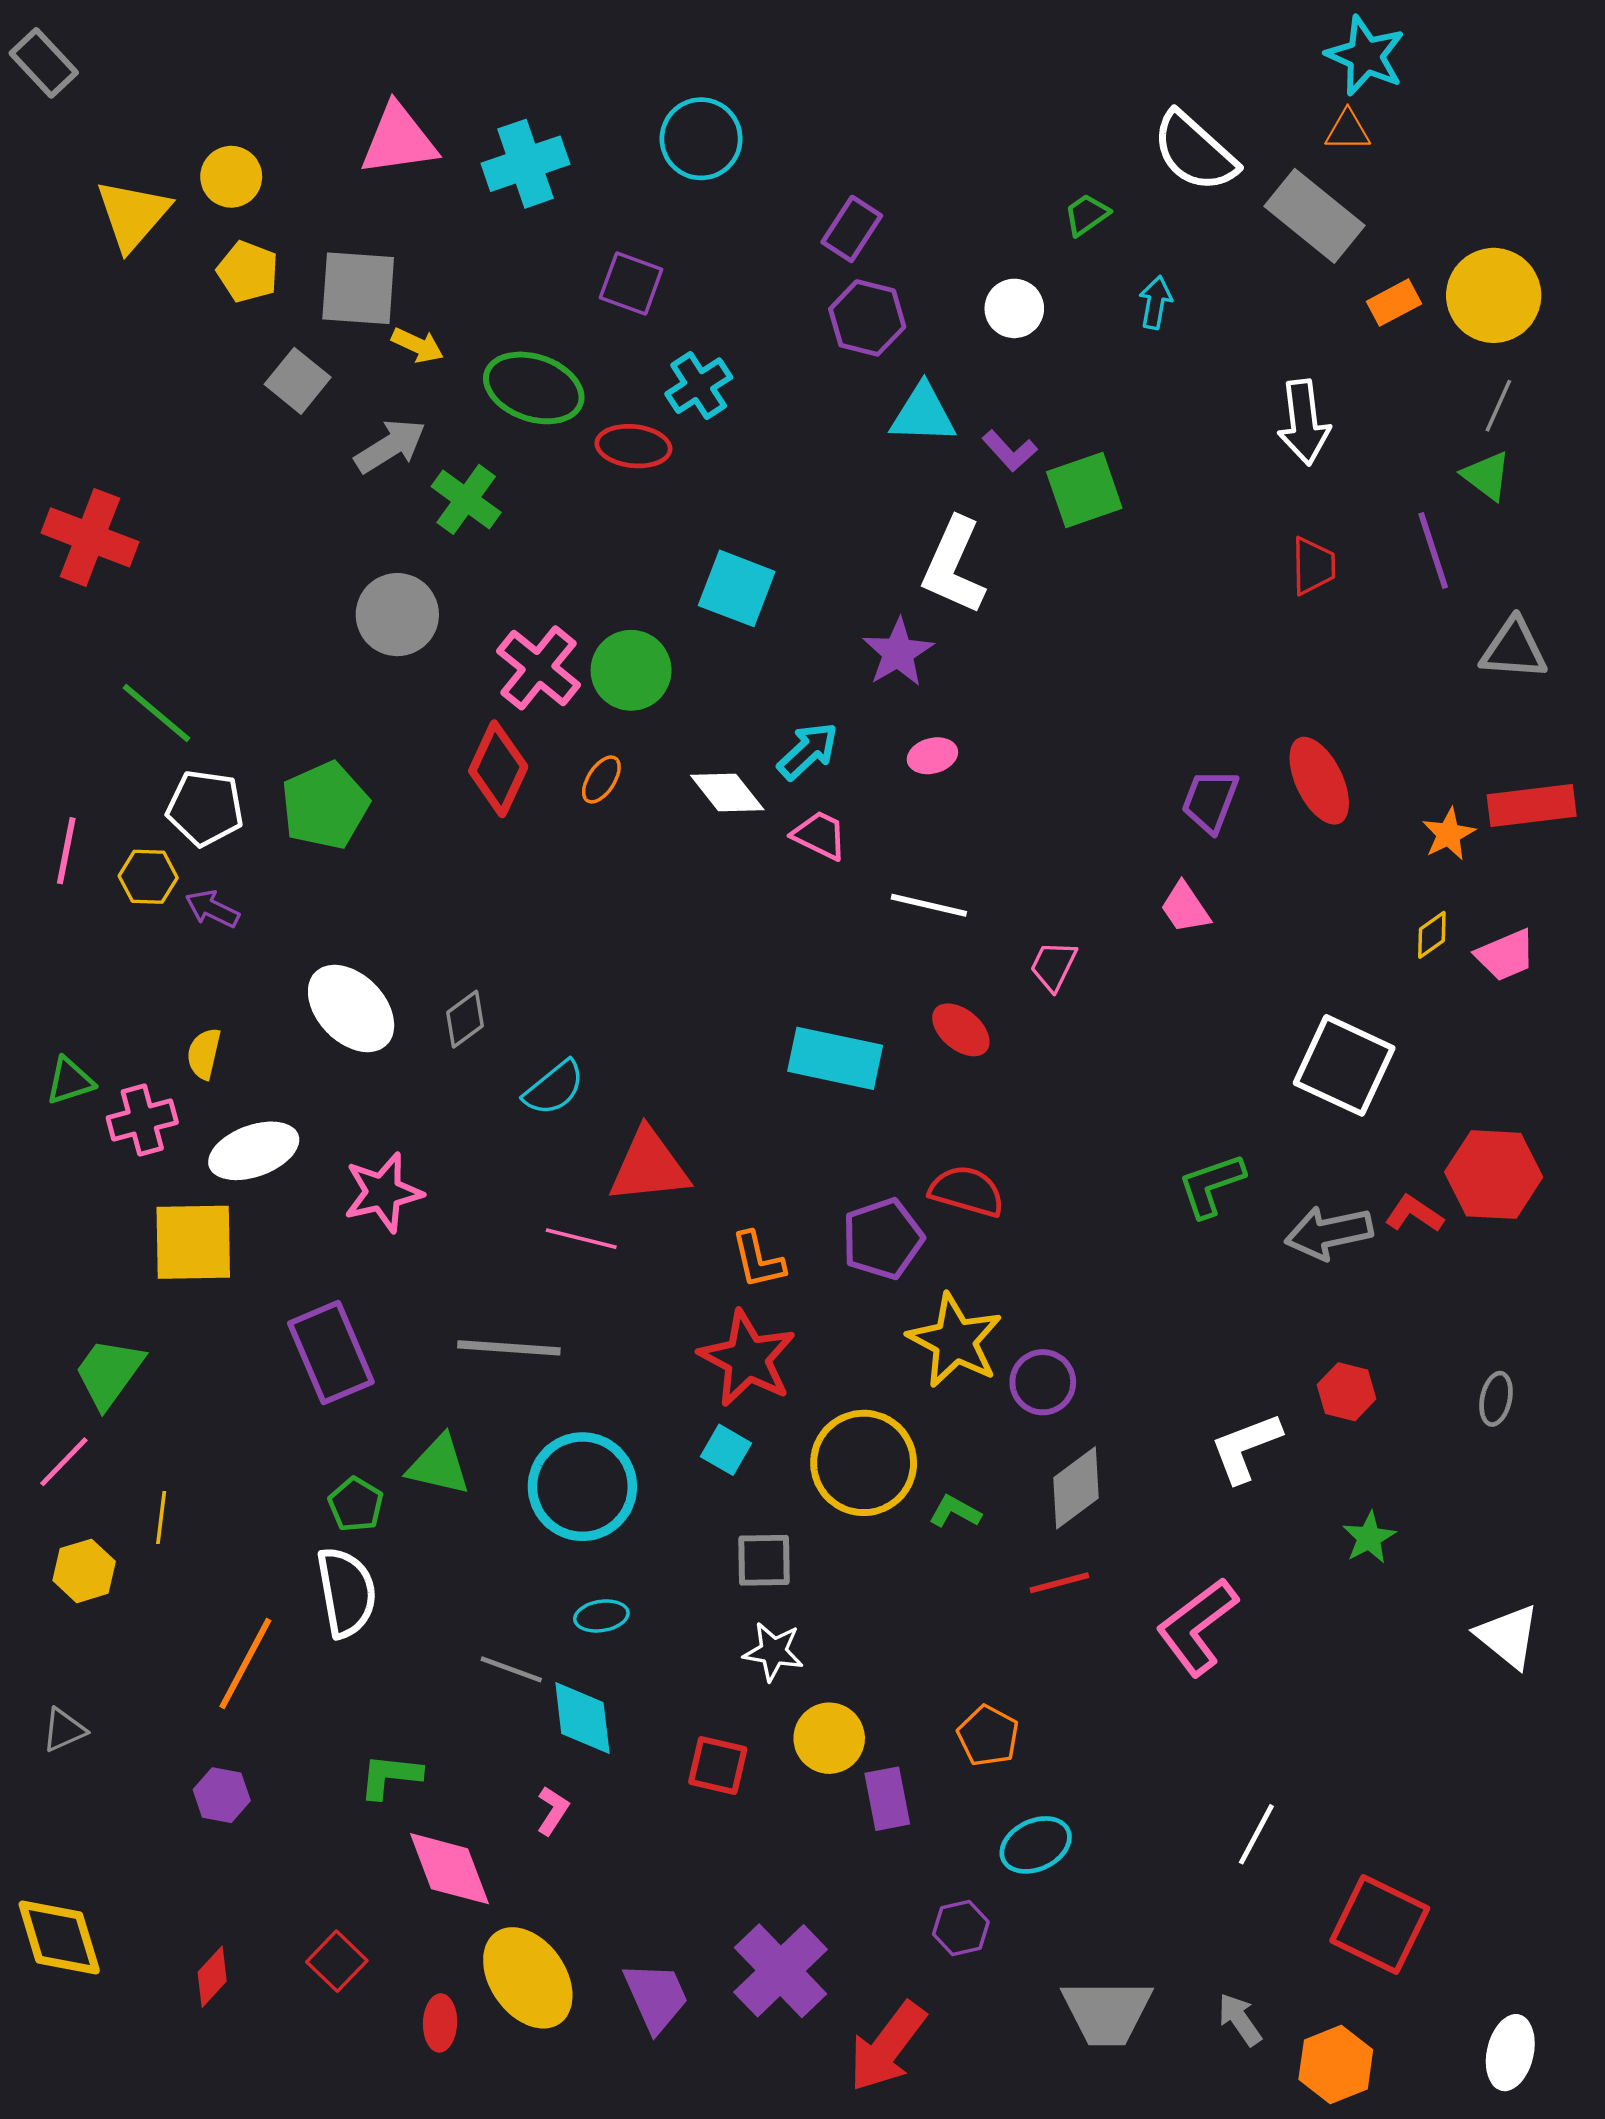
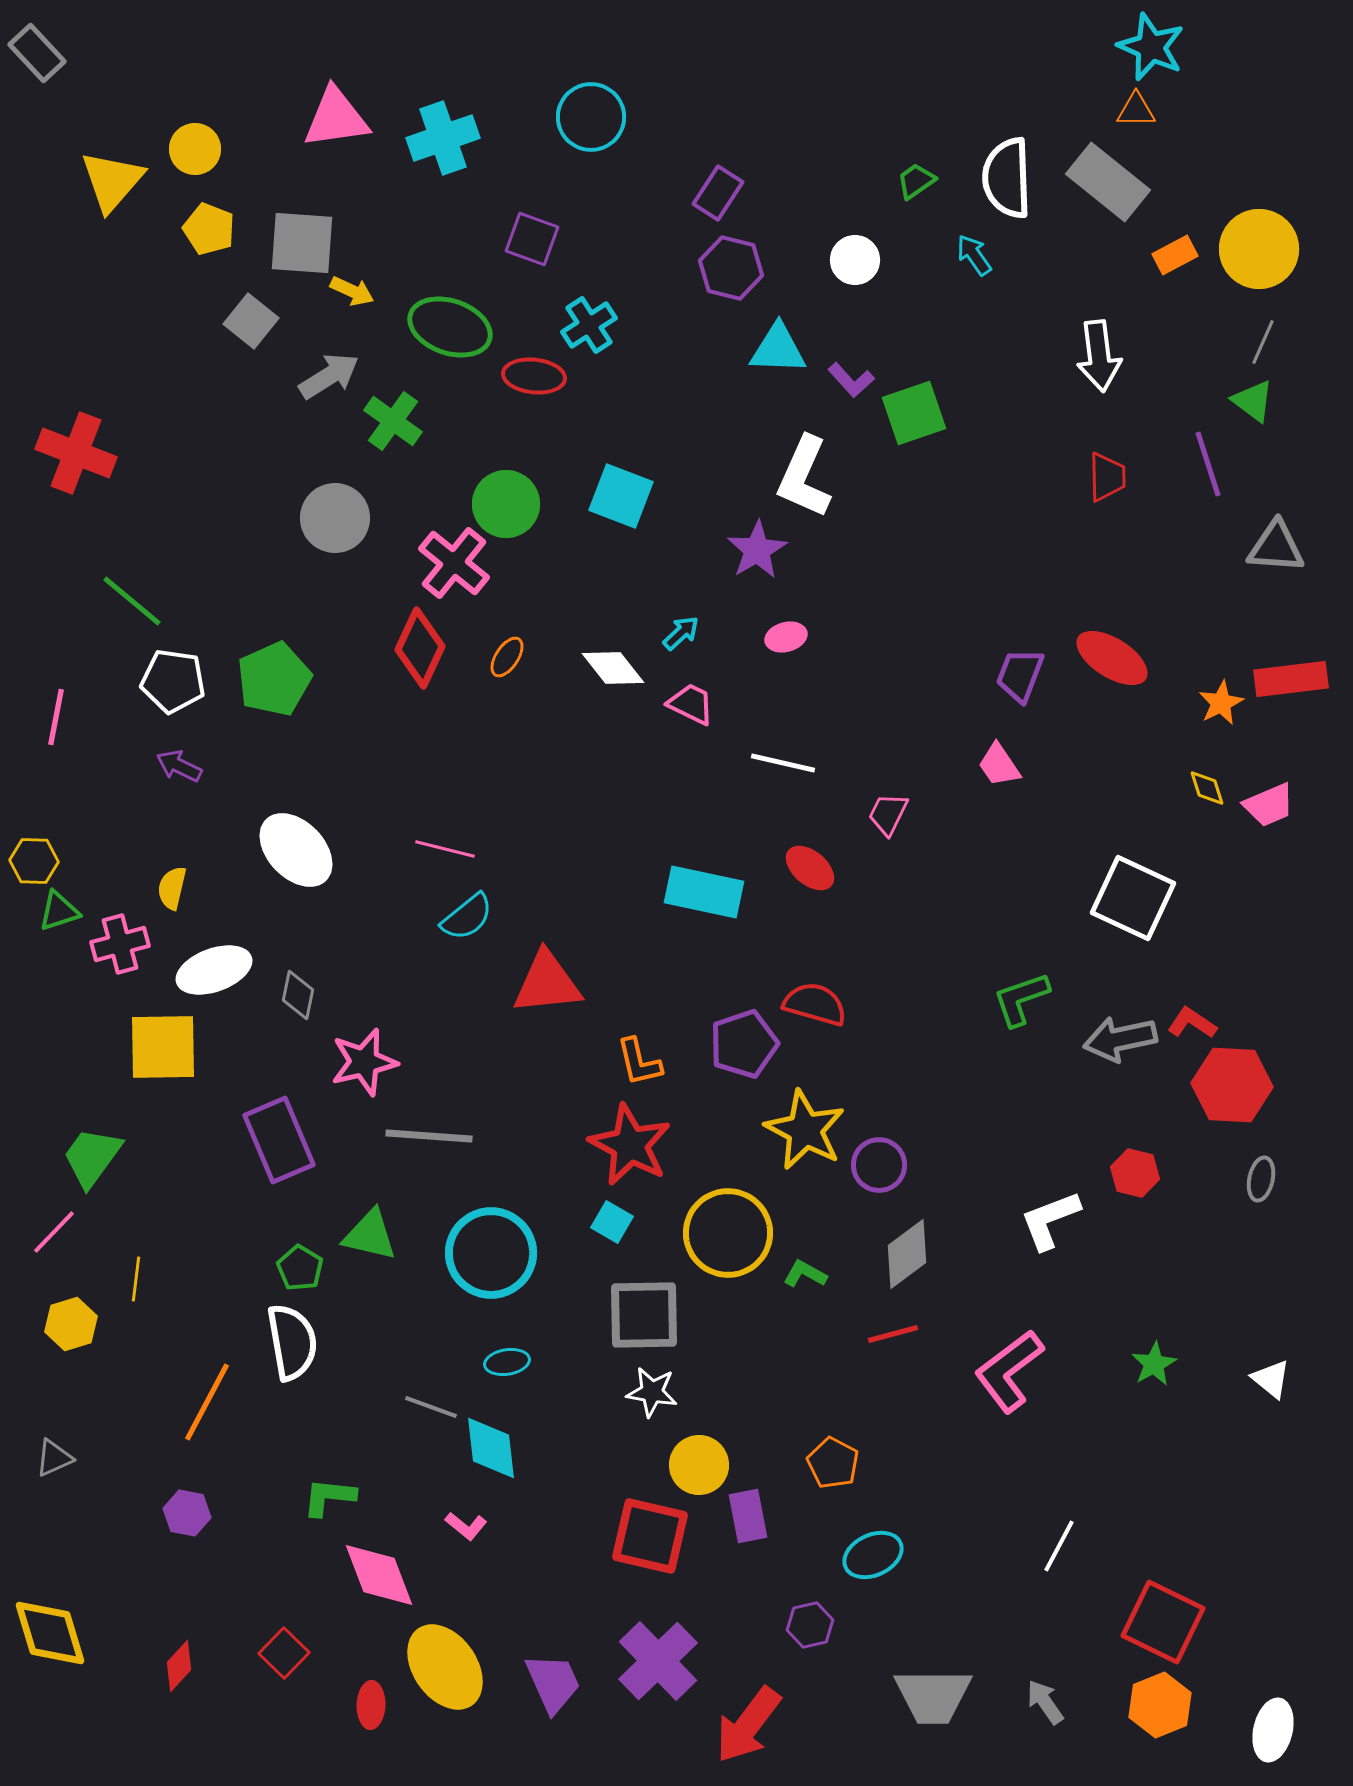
white semicircle: (1195, 152) -> (1007, 178), moved, turned 46
cyan arrow: (1155, 303) -> (974, 255), turned -45
green circle: (631, 670) -> (506, 504), moved
cyan arrow: (808, 751) -> (681, 633), size x0.7
red ellipse: (1319, 781) -> (1112, 658), turned -32
yellow hexagon: (148, 877) -> (34, 861), moved
yellow diamond: (1432, 935) -> (1207, 788), turned -72
gray diamond: (465, 1019) -> (298, 995), moved, turned -42
red hexagon: (1494, 1175) -> (1232, 1085), moved
pink star: (383, 1192) -> (364, 1062), moved
pink line: (581, 1239) -> (445, 849), moved
green star: (1369, 1538) -> (1154, 1364), moved
gray square: (764, 1560) -> (644, 1315), size x1.5
white triangle: (1508, 1636) -> (1271, 1379), size x0.7
red square: (718, 1765) -> (650, 1536), moved, size x1.5
pink L-shape: (553, 1811) -> (466, 1526), turned 96
orange hexagon: (1336, 2064) -> (1160, 1705), moved

